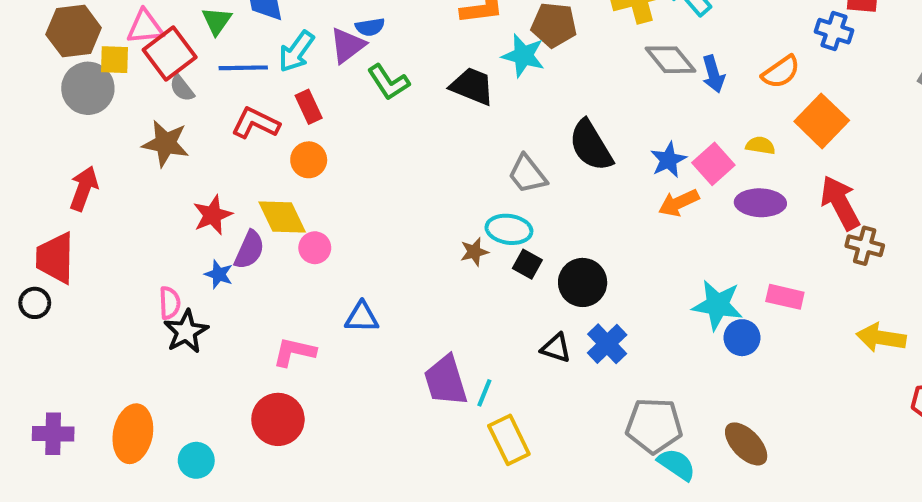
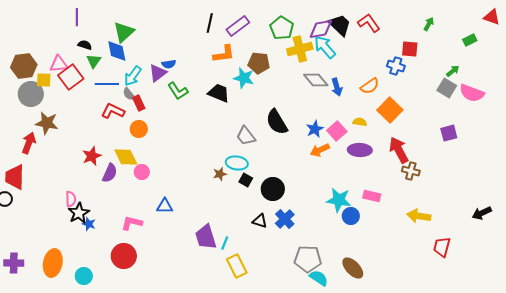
gray semicircle: (182, 88) -> (129, 94), moved
brown star: (166, 143) -> (47, 123), moved
blue star: (219, 274) -> (89, 224), moved

